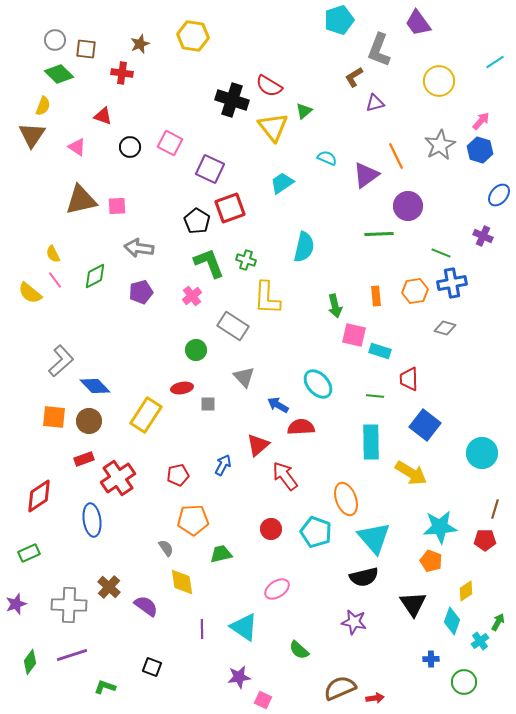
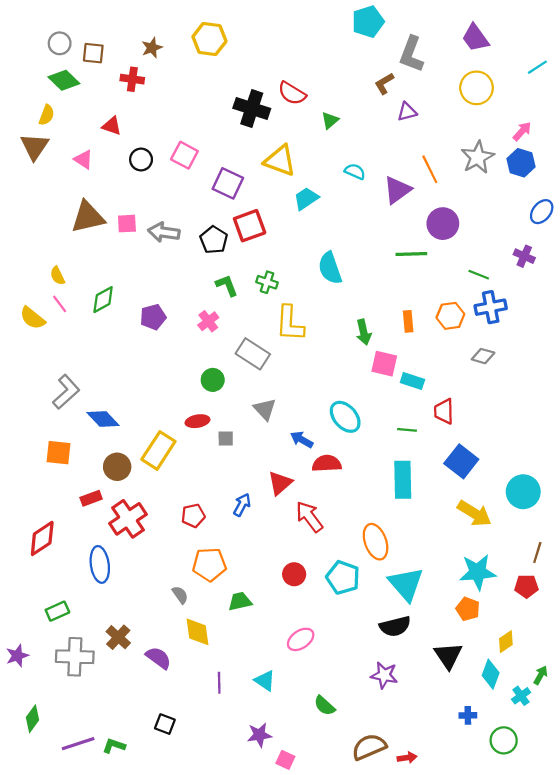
purple trapezoid: (418, 23) -> (475, 38), moved
yellow triangle: (273, 127) -> (280, 161), moved, turned -32
cyan semicircle: (304, 247) -> (330, 268), turned 148
gray arrow: (139, 248) -> (164, 232), moved
green L-shape: (209, 263) -> (227, 285), size x0.7
brown circle: (89, 421) -> (117, 467), moved
yellow arrow: (411, 473) -> (474, 513), moved
green rectangle: (29, 553) -> (57, 611), moved
cyan triangle: (244, 627) -> (265, 681), size x0.7
purple line: (72, 655) -> (78, 744), moved

